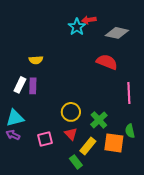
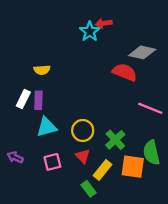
gray diamond: (117, 33) -> (142, 52), moved
pink line: (129, 93) -> (150, 108), turned -65
cyan triangle: (15, 118) -> (47, 127), moved
green semicircle: (130, 131) -> (151, 153), size x1.5

